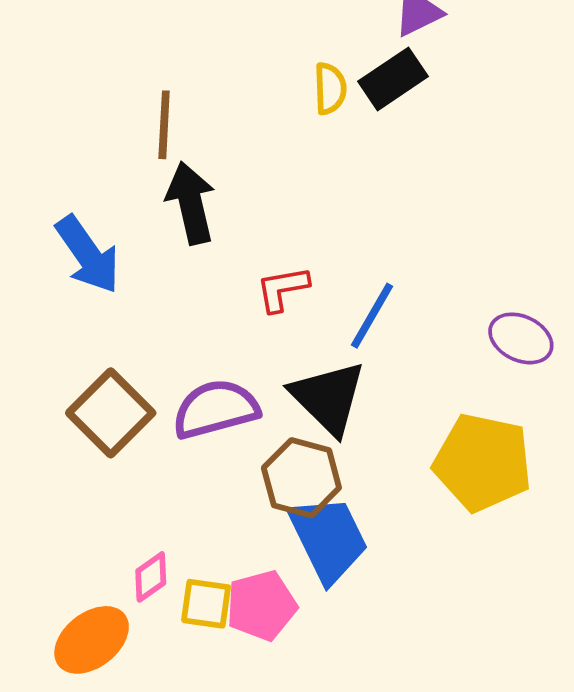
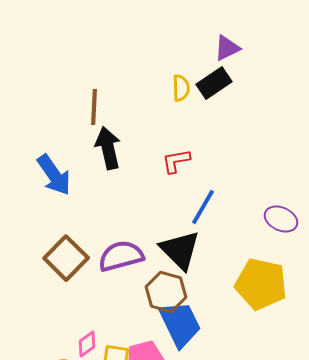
red L-shape: (282, 289) -> (176, 161), moved

